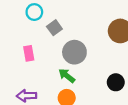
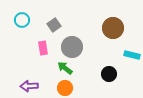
cyan circle: (34, 12) -> (22, 20), moved
pink rectangle: (29, 53) -> (43, 48), moved

